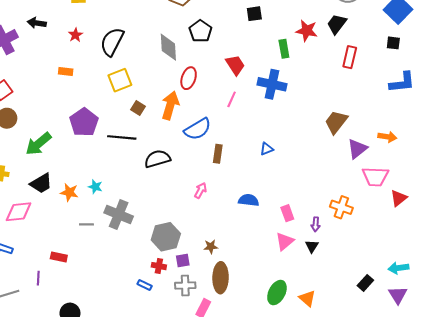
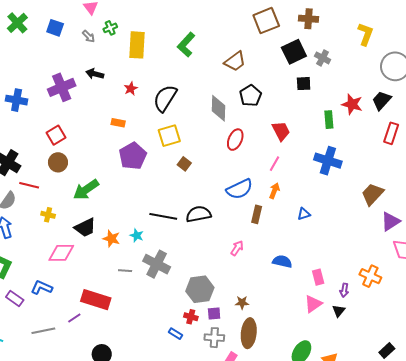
blue cross: (272, 84) -> (328, 161), moved
orange arrow: (170, 105) -> (274, 191), moved, size x0.6
purple pentagon: (84, 122) -> (133, 156), moved
black line: (122, 137) -> (163, 216), moved
red rectangle: (59, 257) -> (96, 300), size x1.8
purple line: (38, 278) -> (74, 318), turned 48

